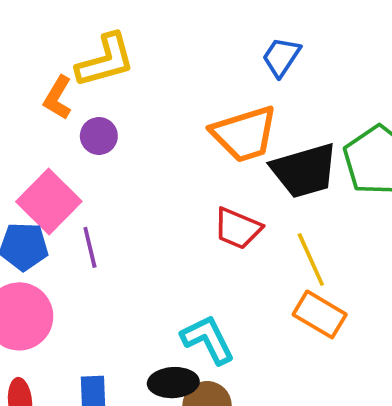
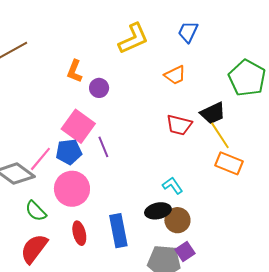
yellow L-shape: (105, 60) -> (133, 39), moved
orange trapezoid: (244, 134) -> (175, 75), size x0.6
black trapezoid: (304, 171) -> (213, 113), moved, size x0.7
cyan L-shape: (208, 340) -> (173, 186), size x0.7

